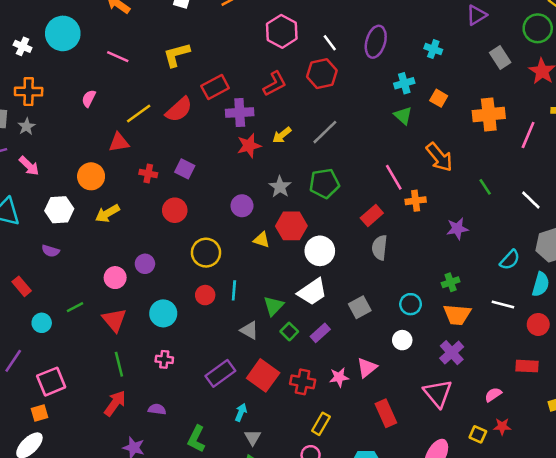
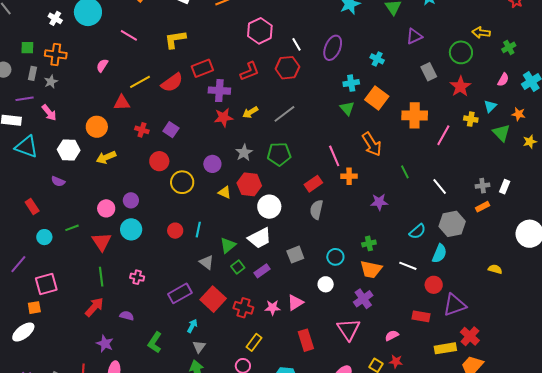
orange square: (439, 98) -> (377, 98), size x1.6
yellow circle: (206, 253) -> (182, 182), moved
cyan circle: (163, 313) -> (131, 229), moved

